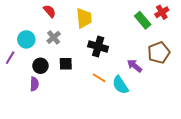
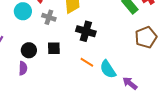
gray cross: (54, 37) -> (49, 17), moved, turned -32
cyan circle: (26, 39) -> (23, 11), moved
purple arrow: (135, 66) -> (130, 83), moved

